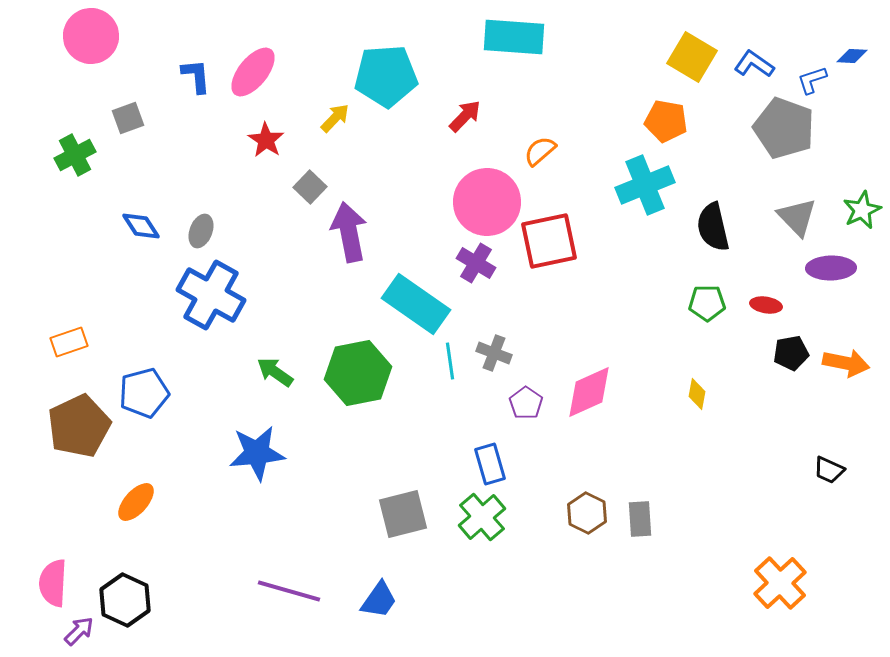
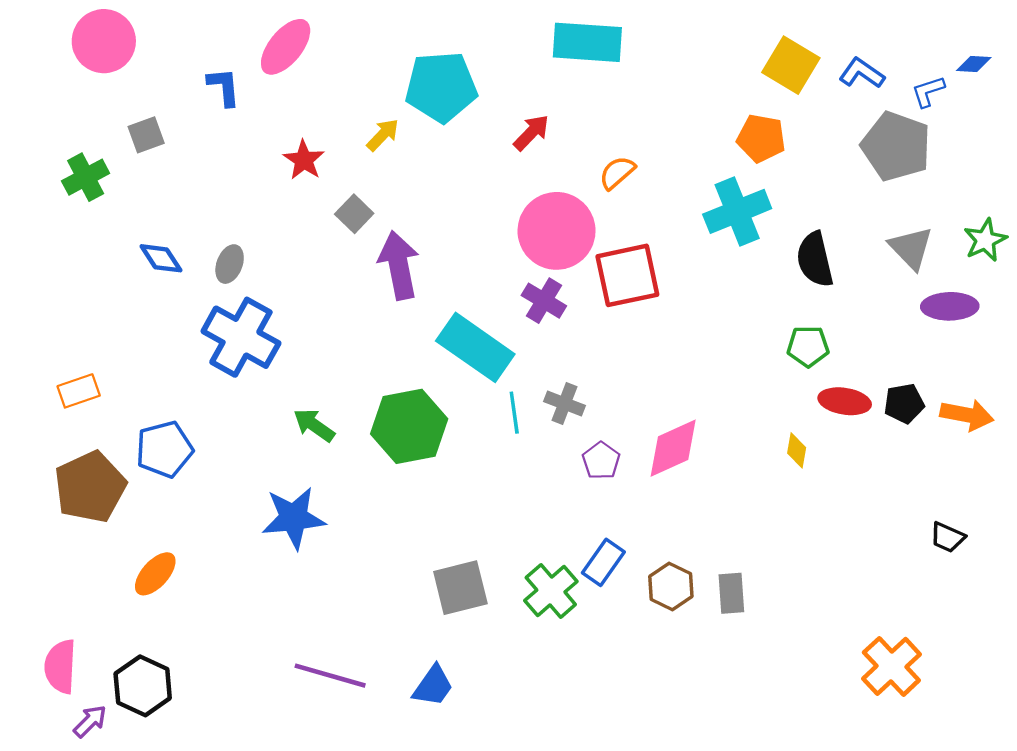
pink ellipse: (253, 72) -> (286, 47), moved
red ellipse: (766, 305) -> (845, 401), moved, size x1.4
blue rectangle: (490, 464) -> (603, 562), moved, turned 51

